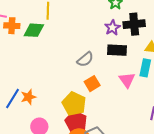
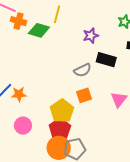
purple star: (112, 28) -> (91, 36), moved
black rectangle: (117, 50) -> (106, 60), moved

